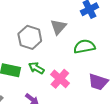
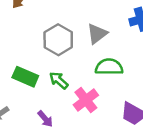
green semicircle: (84, 47) -> (109, 67), moved

